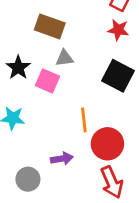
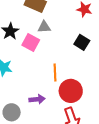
black square: (118, 76) -> (82, 42), size x0.7

